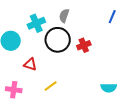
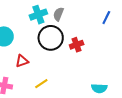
cyan cross: (36, 23) -> (38, 15), moved
red triangle: (30, 64) -> (22, 61), turned -40

